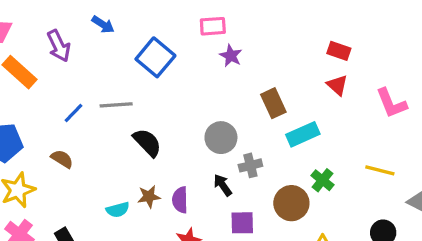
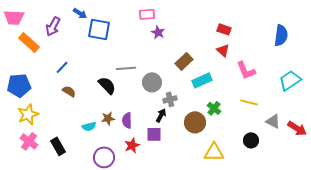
purple arrow: (59, 46) -> (53, 26), turned 54
blue square: (155, 57) -> (99, 29), moved, turned -30
brown rectangle: (273, 103) -> (184, 61), turned 72
pink L-shape: (391, 103) -> (246, 70), moved
gray line: (116, 105) -> (126, 68), moved
brown semicircle: (62, 159) -> (69, 91), moved
black arrow: (223, 185) -> (161, 115), moved, turned 64
purple square: (242, 223) -> (154, 134), moved

